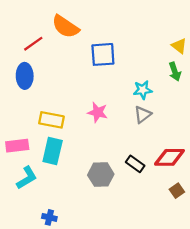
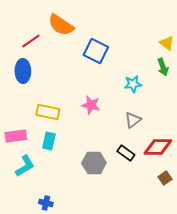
blue square: (103, 54) -> (96, 51), turned 30
gray triangle: (143, 114) -> (133, 120), moved
cyan rectangle: (53, 151) -> (49, 141), size x0.7

